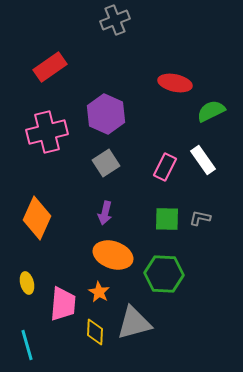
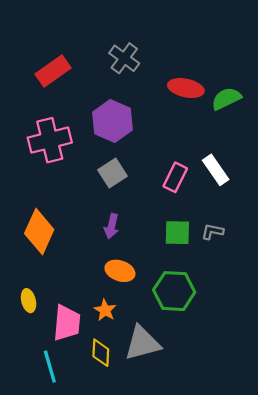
gray cross: (115, 20) -> (124, 58), moved, turned -32
green semicircle: (211, 111) -> (226, 99), moved
orange ellipse: (113, 255) -> (120, 271), size x0.7
cyan line: (27, 345) -> (50, 367), moved

